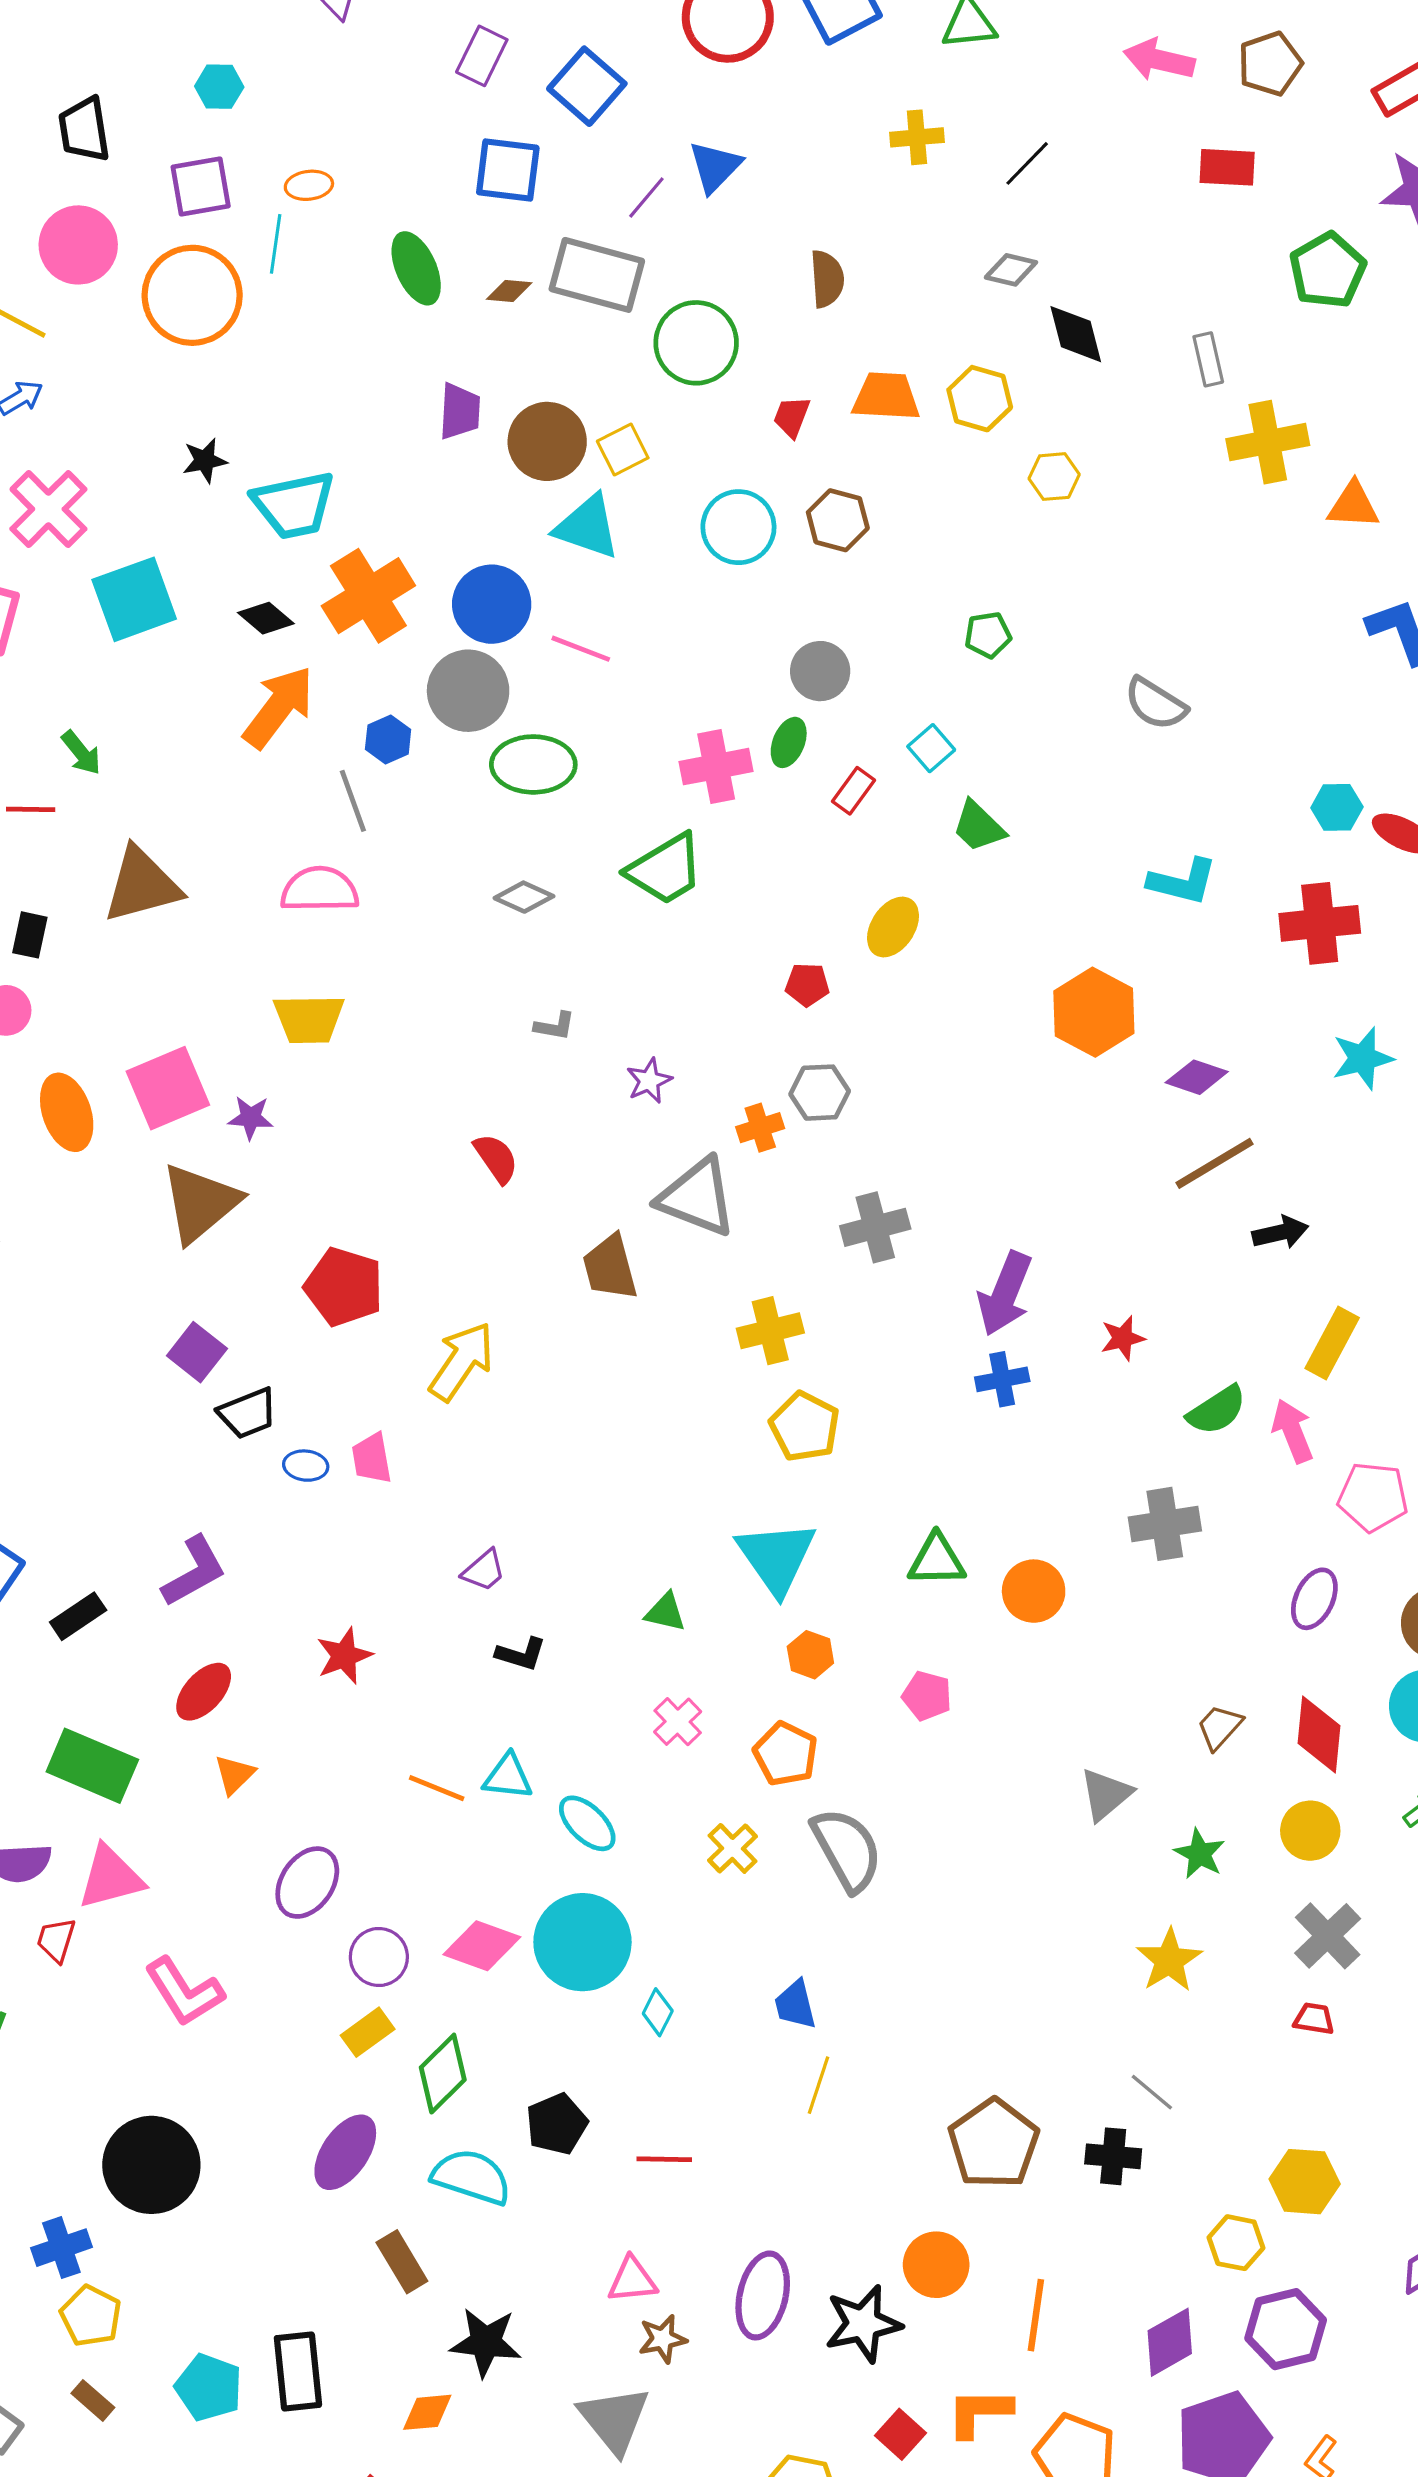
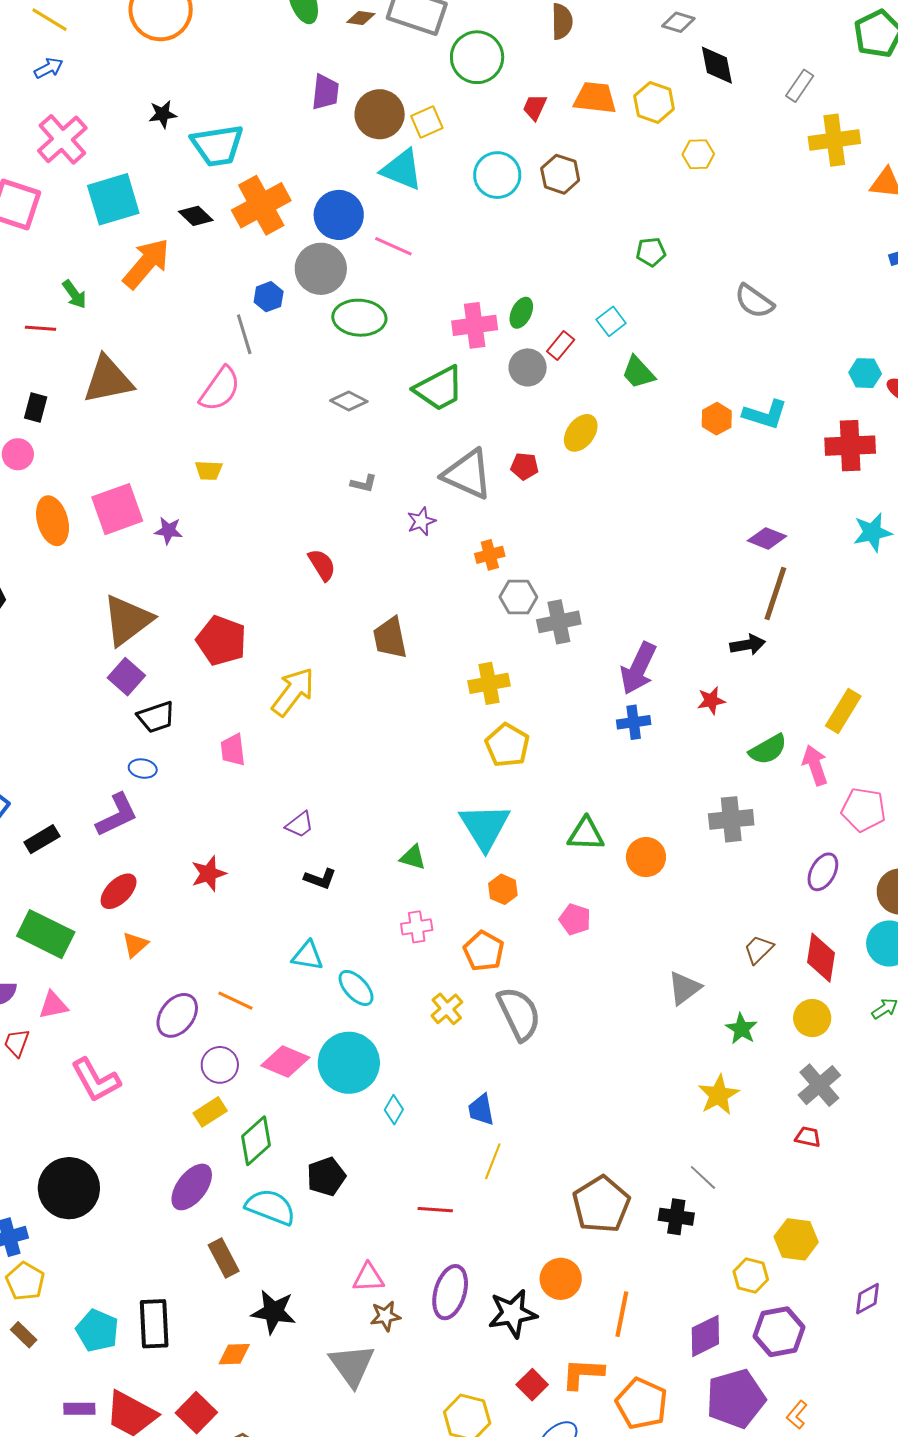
gray rectangle: (1208, 359) -> (800, 86), turned 44
gray circle: (820, 671) -> (528, 367), moved
orange arrow: (279, 707) -> (146, 264), moved
pink semicircle: (320, 890) -> (220, 389), turned 123
orange hexagon: (1094, 1012) -> (717, 419), moved, size x0.6
yellow trapezoid: (309, 1019) -> (209, 470), size x0.6
gray hexagon: (820, 1093) -> (518, 597), moved
brown line: (1215, 1163) -> (775, 593), turned -44
gray triangle: (697, 1197) -> (468, 474), moved
brown triangle: (200, 1203) -> (127, 620), moved
black arrow: (1280, 1232) -> (748, 645), moved
blue ellipse: (306, 1466) -> (143, 769), moved
pink cross: (678, 1722) -> (417, 927), turned 32
orange line: (437, 1788) -> (235, 1001), moved
pink triangle: (111, 1877) -> (53, 1005), size x0.7
red line: (664, 2159) -> (435, 1210), moved

